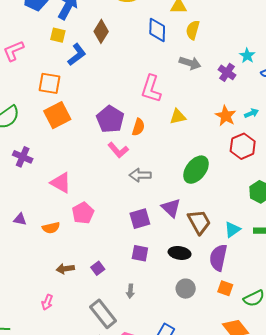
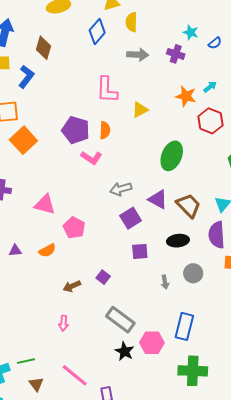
blue diamond: (157, 30) -> (97, 32), turned 55
gray arrow: (140, 175) -> (121, 189), moved
gray arrow: (130, 291) -> (165, 282), moved

